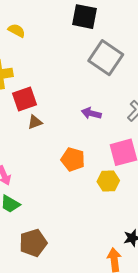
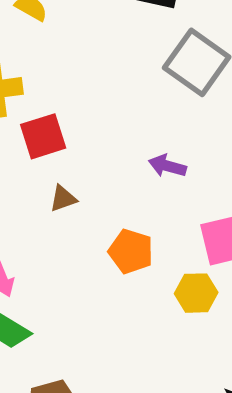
brown triangle: (35, 122) -> (63, 199), moved

